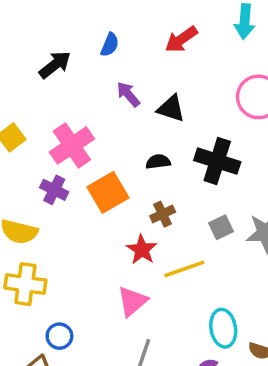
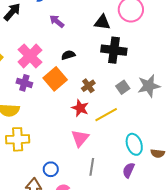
black triangle: (171, 108) -> (102, 22), moved
black semicircle: (158, 162) -> (68, 55), moved
blue circle: (59, 336) -> (51, 169), moved

